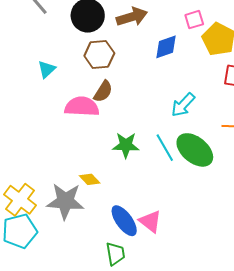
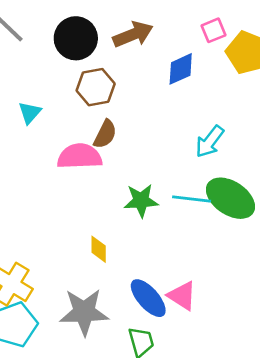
cyan line: (165, 148) -> (192, 199), turned -48
yellow diamond: (90, 179) -> (99, 249), turned 50
gray star: (65, 201) -> (84, 312), moved

